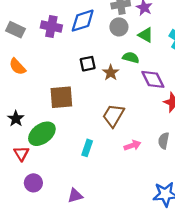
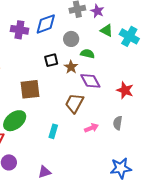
gray circle: (119, 27) -> (71, 39), moved
green triangle: (146, 35) -> (107, 30), moved
purple diamond: (153, 79) -> (90, 81), moved

